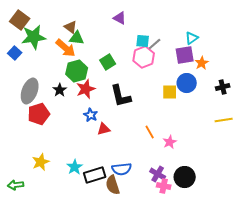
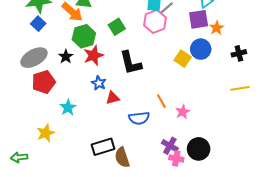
blue square: (15, 53) -> (38, 24), moved
gray ellipse: (30, 91) -> (34, 58), turned 40
yellow square: (170, 92) -> (183, 59), turned 35
cyan star: (75, 167) -> (68, 107), moved
blue semicircle: (122, 169) -> (139, 118), moved

